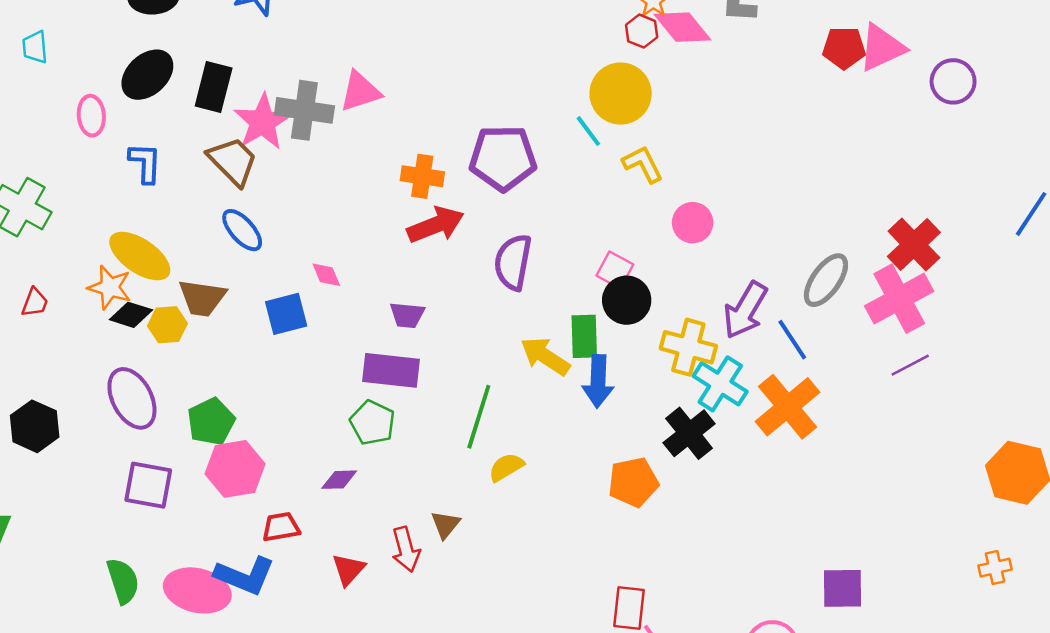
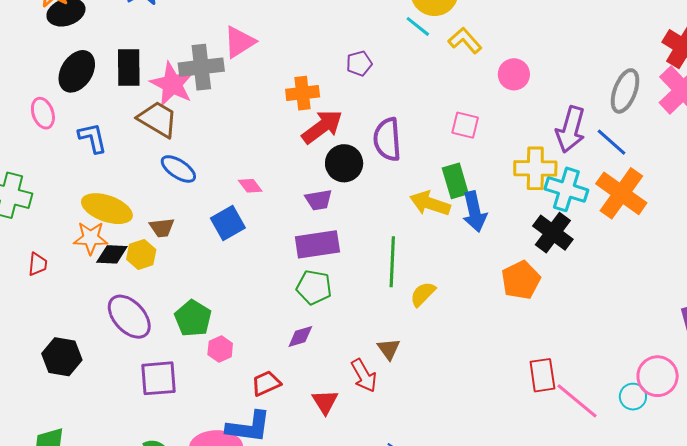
purple pentagon: (503, 158) -> (359, 63), size x0.5
brown trapezoid: (202, 298) -> (162, 228), size x0.7
black circle: (627, 300) -> (344, 163), moved
pink hexagon: (235, 469) -> (220, 349), size x0.6

